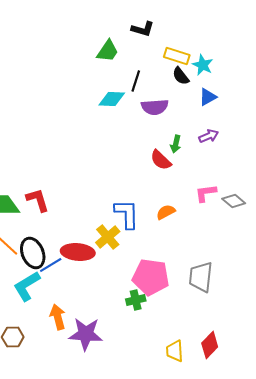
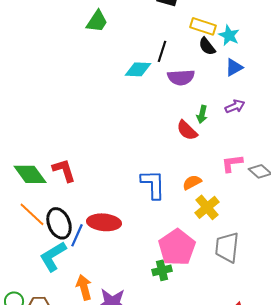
green trapezoid: (108, 51) -> (97, 21), moved
yellow cross: (108, 237) -> (207, 207), moved
blue line: (51, 265) -> (77, 235), turned -35
pink pentagon: (151, 277) -> (177, 247), turned 30

